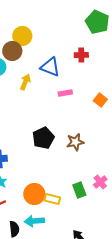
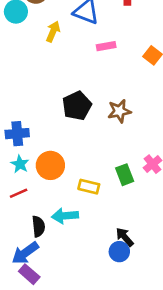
orange circle: (34, 194) -> (50, 165), moved

